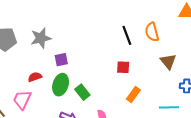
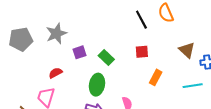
brown triangle: (168, 61) -> (187, 50), moved
green ellipse: (61, 85) -> (97, 85), moved
green rectangle: (82, 92) -> (106, 58), moved

